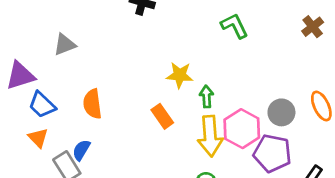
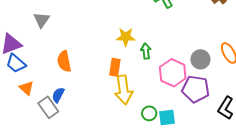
gray triangle: (65, 45) -> (42, 20), turned -30
blue trapezoid: (42, 105) -> (16, 63), moved
orange rectangle: (162, 116) -> (115, 67), turned 48
yellow arrow: (210, 136) -> (124, 90), moved

